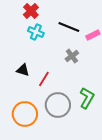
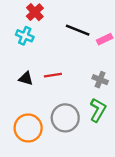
cyan cross: (36, 32) -> (25, 36), moved
gray cross: (72, 56) -> (100, 80), moved, turned -32
red line: (44, 79) -> (53, 75), moved, turned 49

